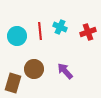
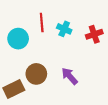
red line: (40, 31) -> (42, 22), moved
brown rectangle: (13, 83) -> (14, 89), turned 48

